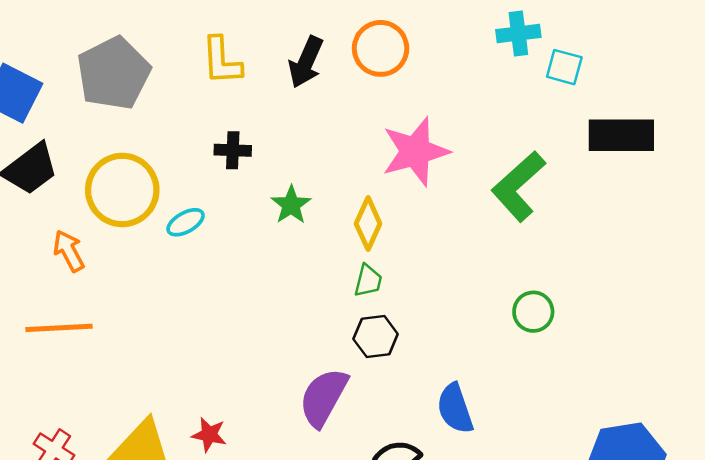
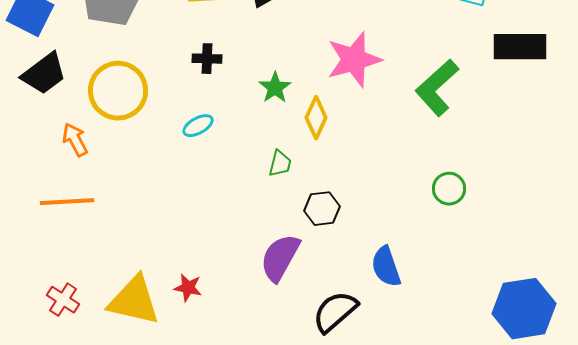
green star: (291, 205) -> (275, 88), moved
cyan ellipse: (186, 222) -> (198, 126), moved
green trapezoid: (368, 281) -> (280, 164), moved

